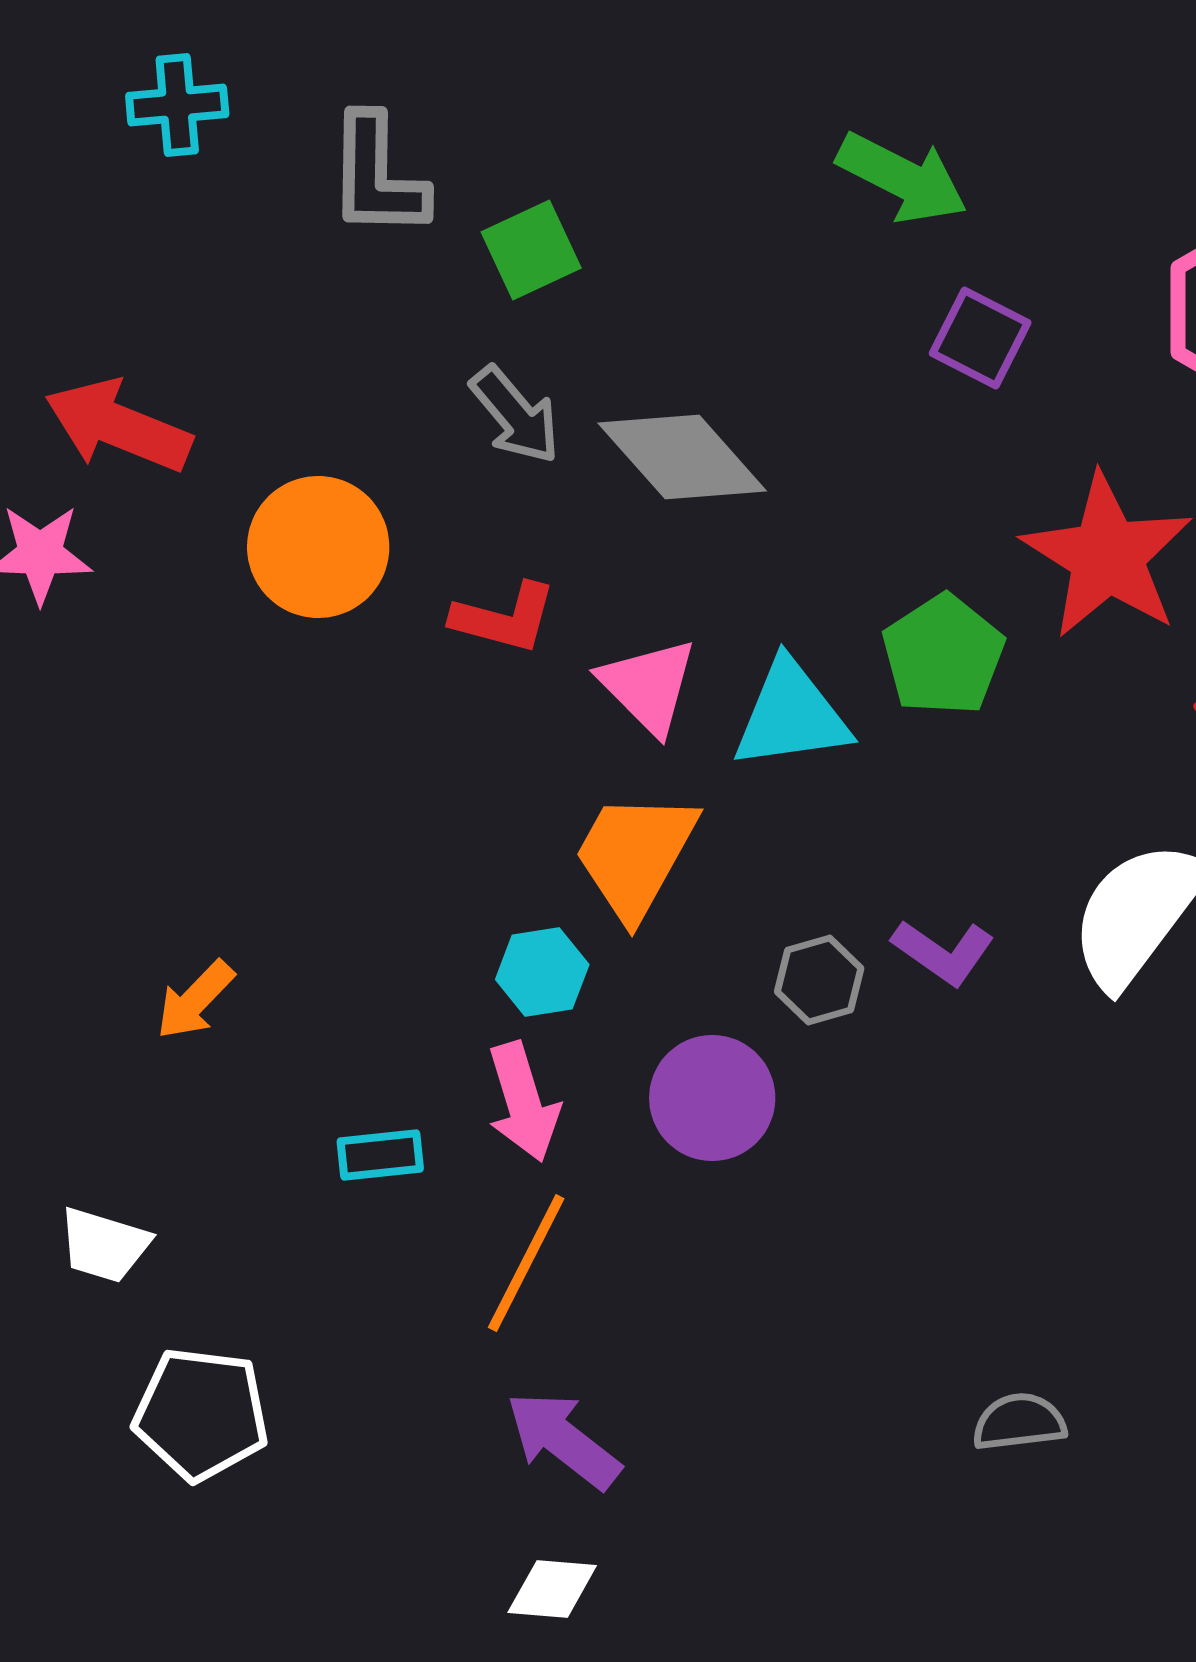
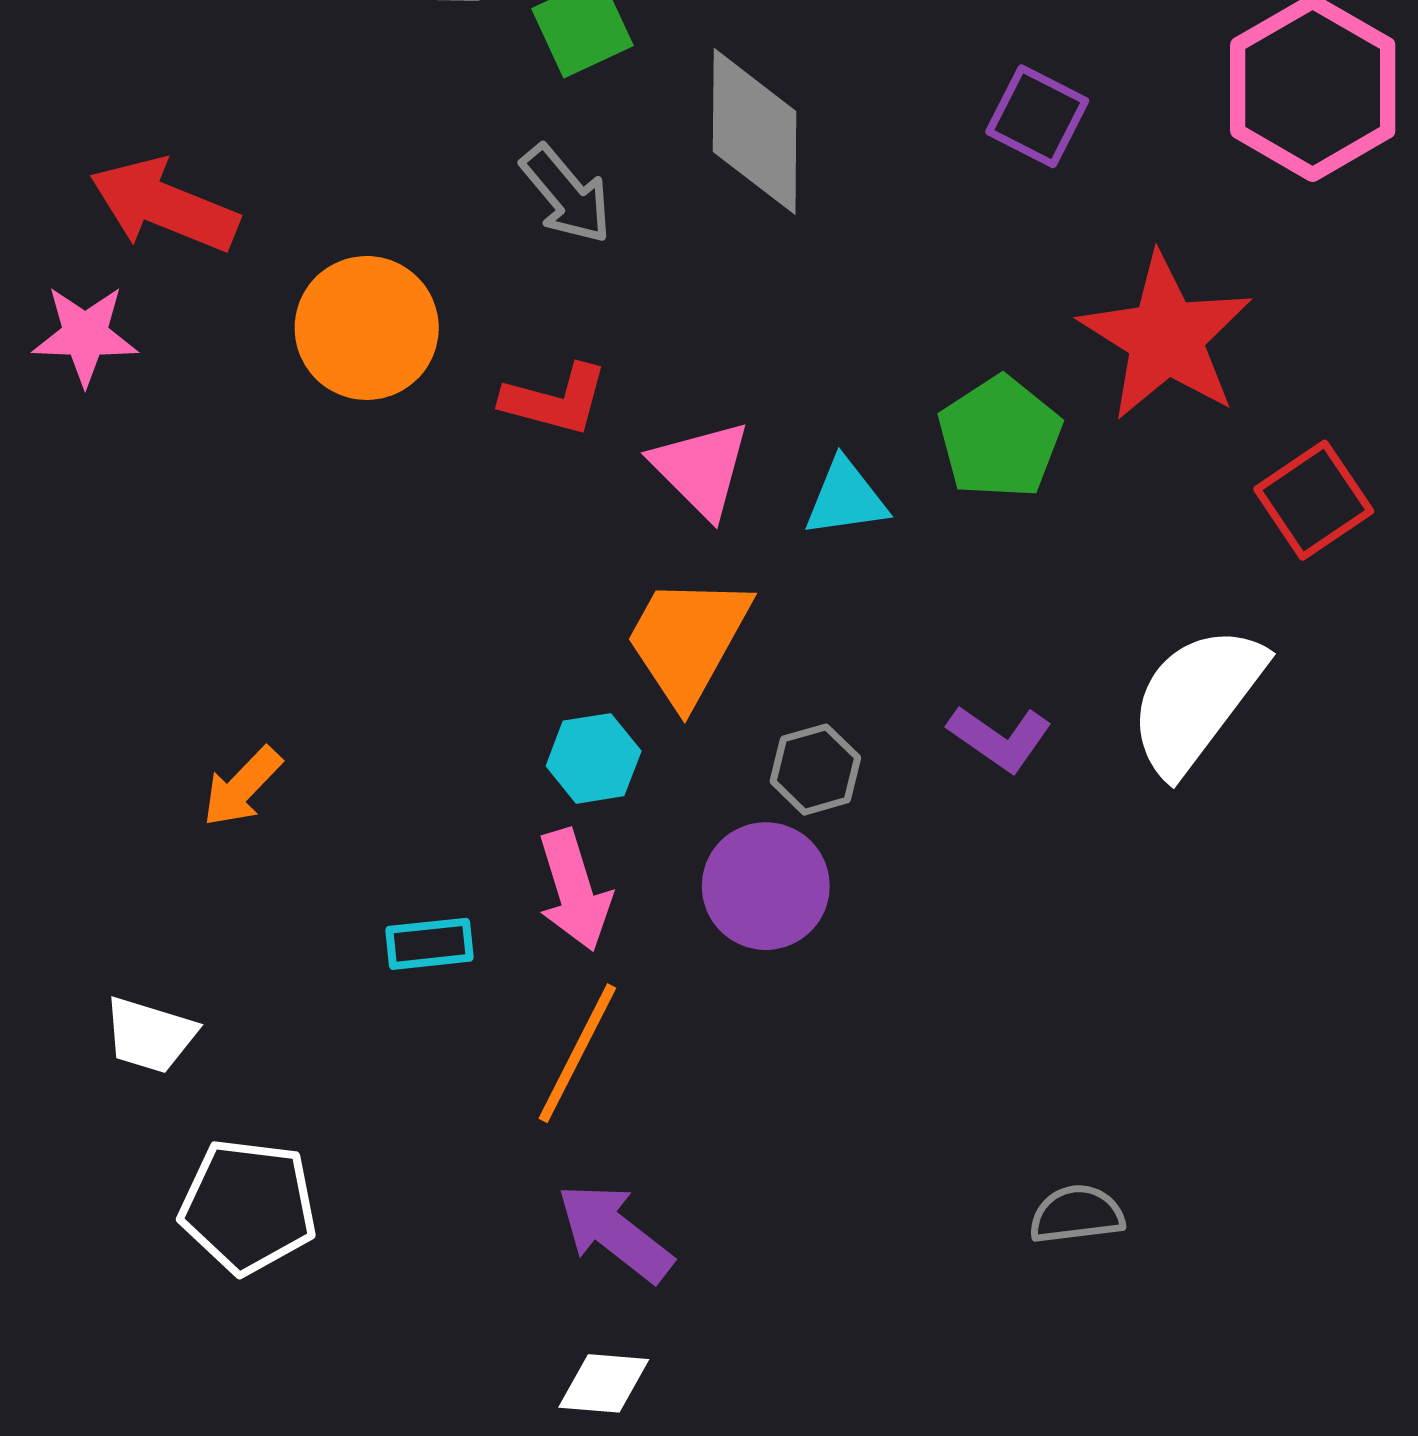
gray diamond: (682, 457) -> (755, 131), moved, turned 42
cyan triangle: (791, 715) -> (846, 498), size x0.7
gray hexagon: (819, 980) -> (815, 770), moved

